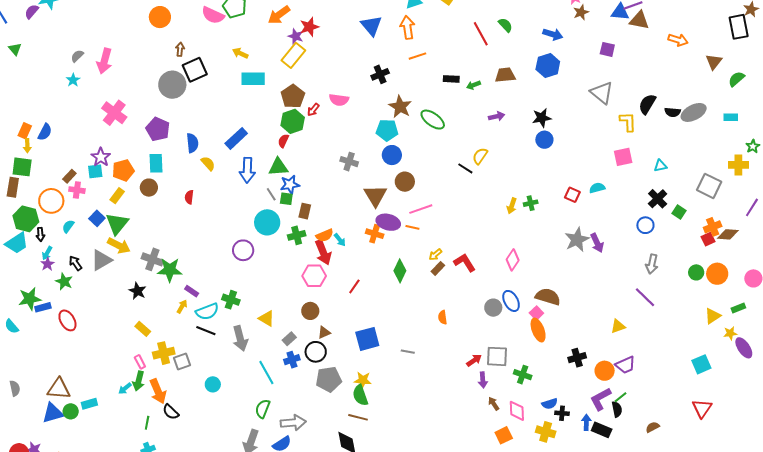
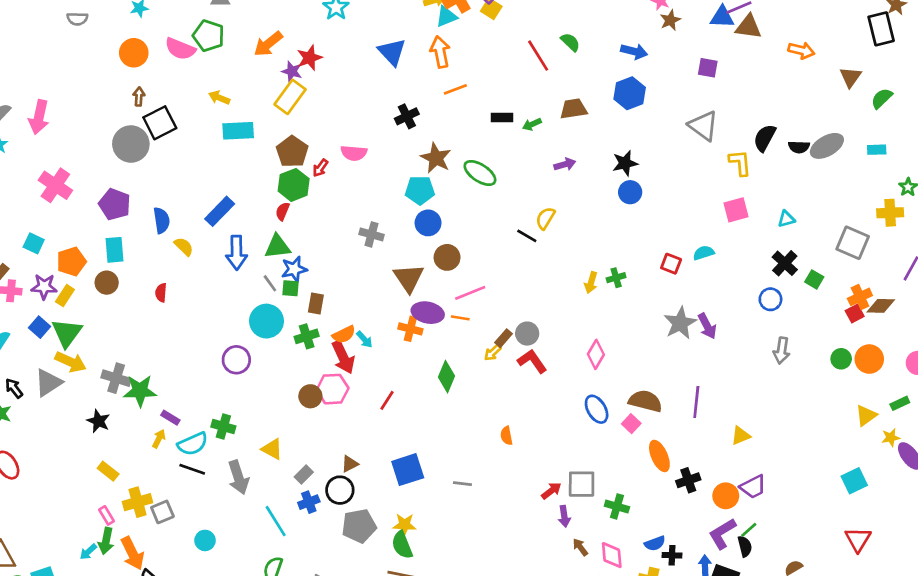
orange circle: (160, 17) -> (134, 53), moved
purple star: (101, 157) -> (44, 287), moved, turned -30
cyan square: (95, 171) -> (34, 243), moved, turned 35
brown rectangle: (438, 268) -> (503, 338), moved
purple line: (645, 297) -> (696, 402), moved, turned 55
gray circle: (493, 308) -> (527, 334), moved
brown circle: (310, 311) -> (310, 396), moved
orange ellipse: (538, 330) -> (659, 456), moved

